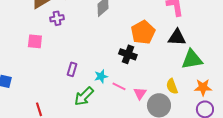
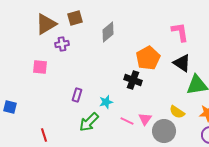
black triangle: (177, 37) -> (182, 63), turned 30
pink line: (119, 86) -> (127, 121), moved
yellow semicircle: (172, 86) -> (177, 112), turned -35

